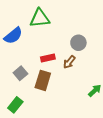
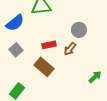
gray square: (20, 73) -> (16, 50), moved
brown rectangle: (43, 80) -> (44, 67), turned -66

